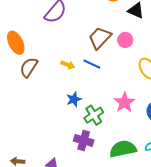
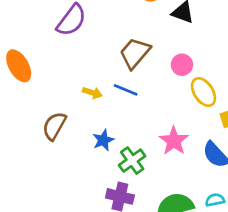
pink circle: (125, 40) -> (182, 65), moved
brown semicircle: (29, 67) -> (54, 126), moved

